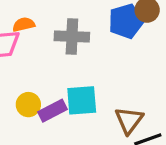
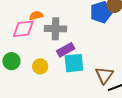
gray cross: (72, 36) -> (56, 29), moved
purple rectangle: (52, 111) -> (66, 50), moved

